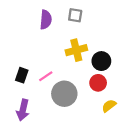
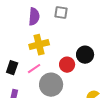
yellow cross: (76, 50) -> (39, 45), moved
red circle: (98, 83) -> (67, 65), moved

